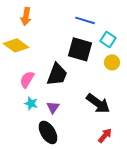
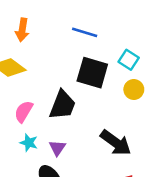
blue line: (85, 20) -> (85, 32), moved

